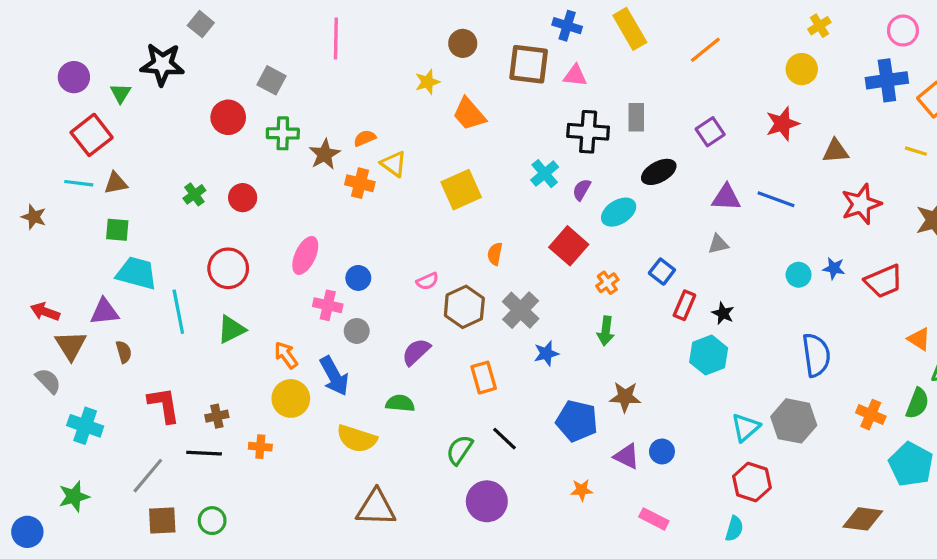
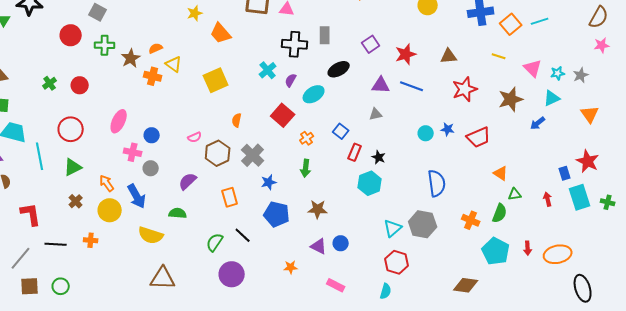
red star: (782, 124) -> (406, 54), moved
brown cross: (217, 416) -> (76, 201), moved, turned -32
blue pentagon: (577, 421) -> (277, 214), moved

